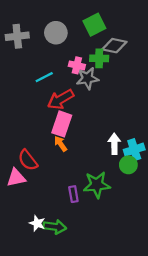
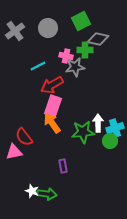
gray cross: (17, 36) -> (15, 31), turned -30
orange arrow: (61, 144) -> (52, 123), size x1.5
green star: (97, 185) -> (83, 132), moved

